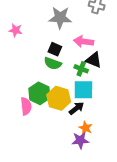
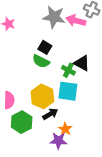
pink arrow: (84, 41) -> (76, 21), moved
green hexagon: (39, 93) -> (22, 122), moved
black arrow: (76, 108) -> (50, 114), moved

